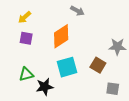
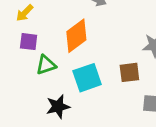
brown square: (98, 65) -> (129, 72), turned -35
green triangle: (26, 74) -> (46, 65), moved

